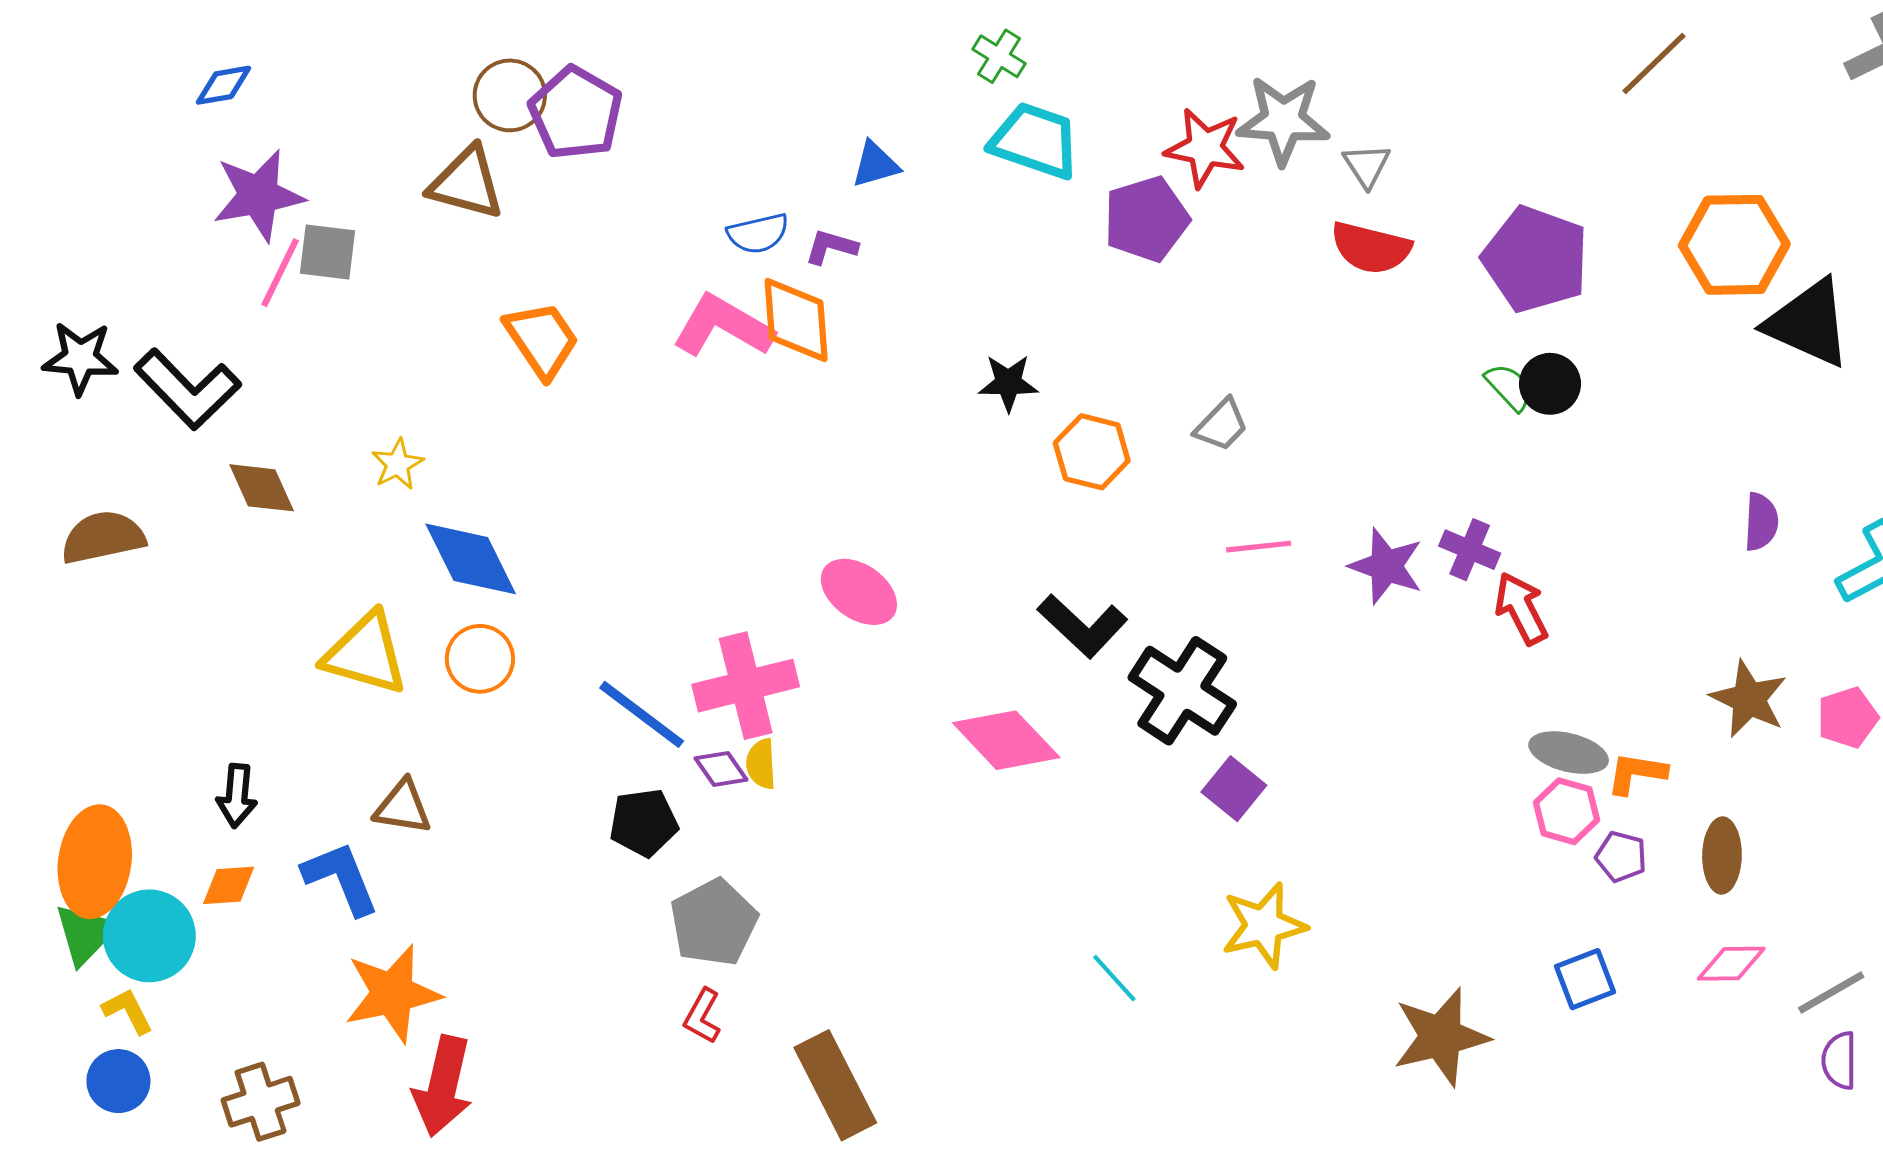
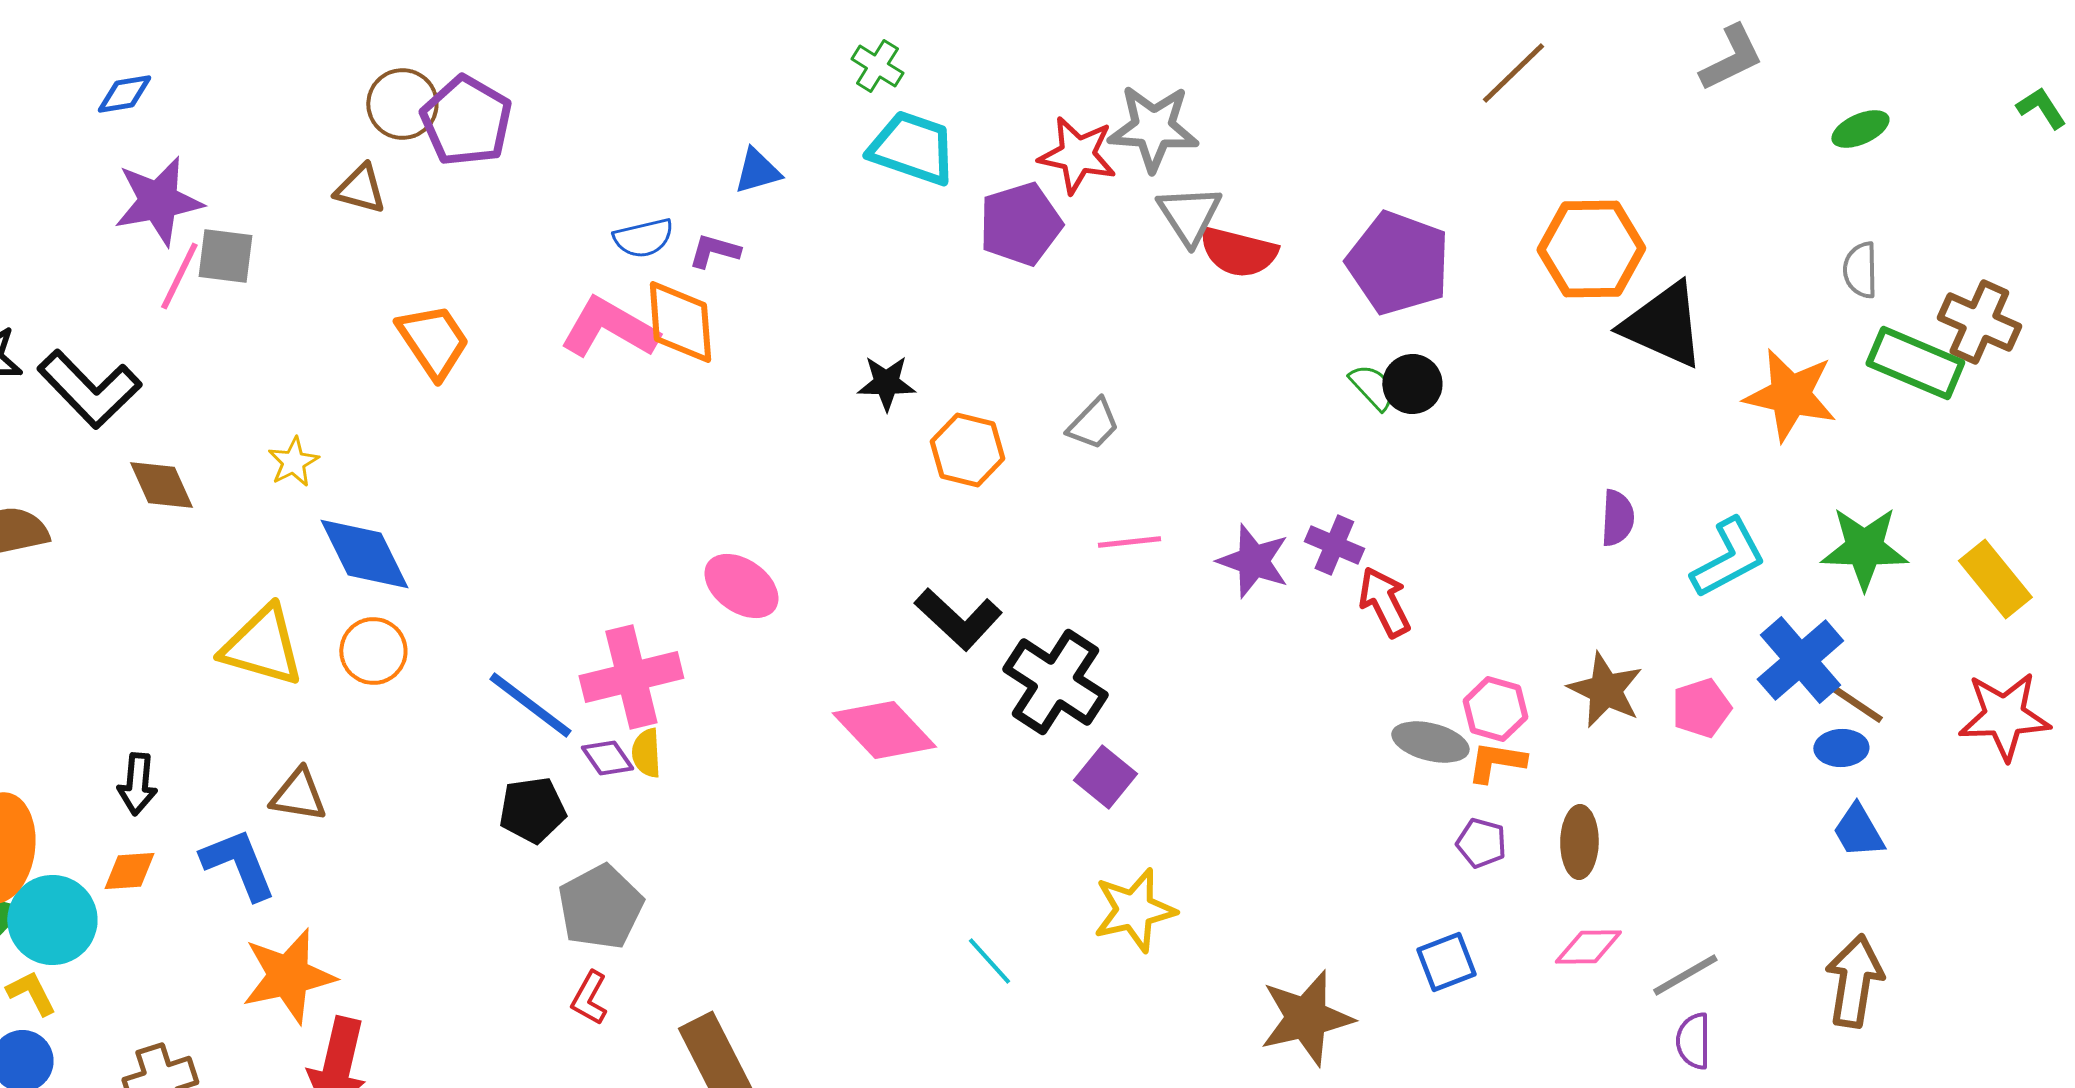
gray triangle: (1367, 165) -> (1189, 215), moved, size x1.4
brown triangle: (467, 183) -> (360, 189), size x0.7
pink hexagon: (1566, 811) -> (1495, 709), moved

